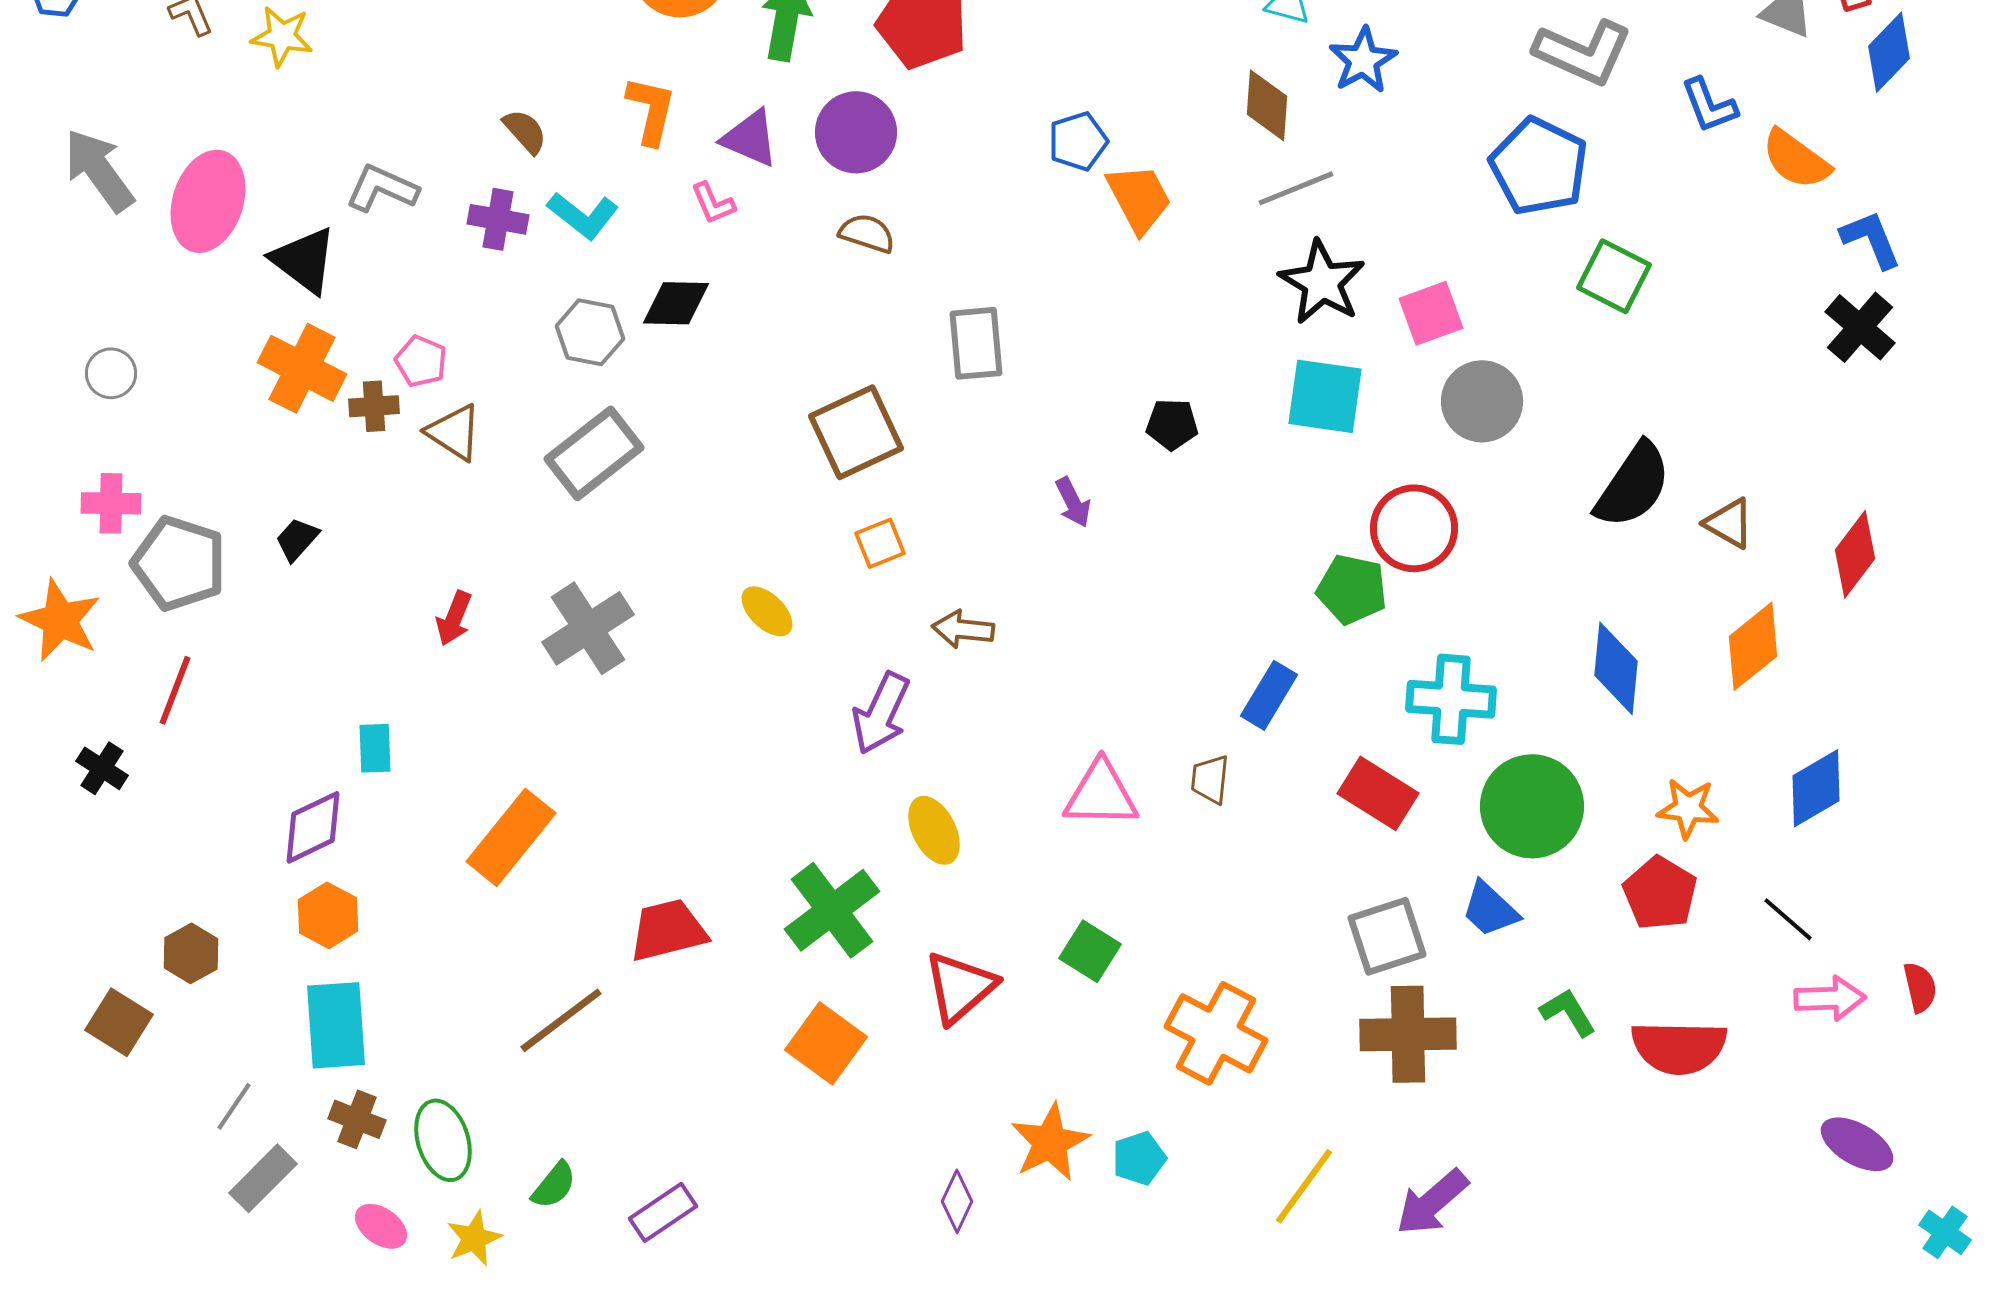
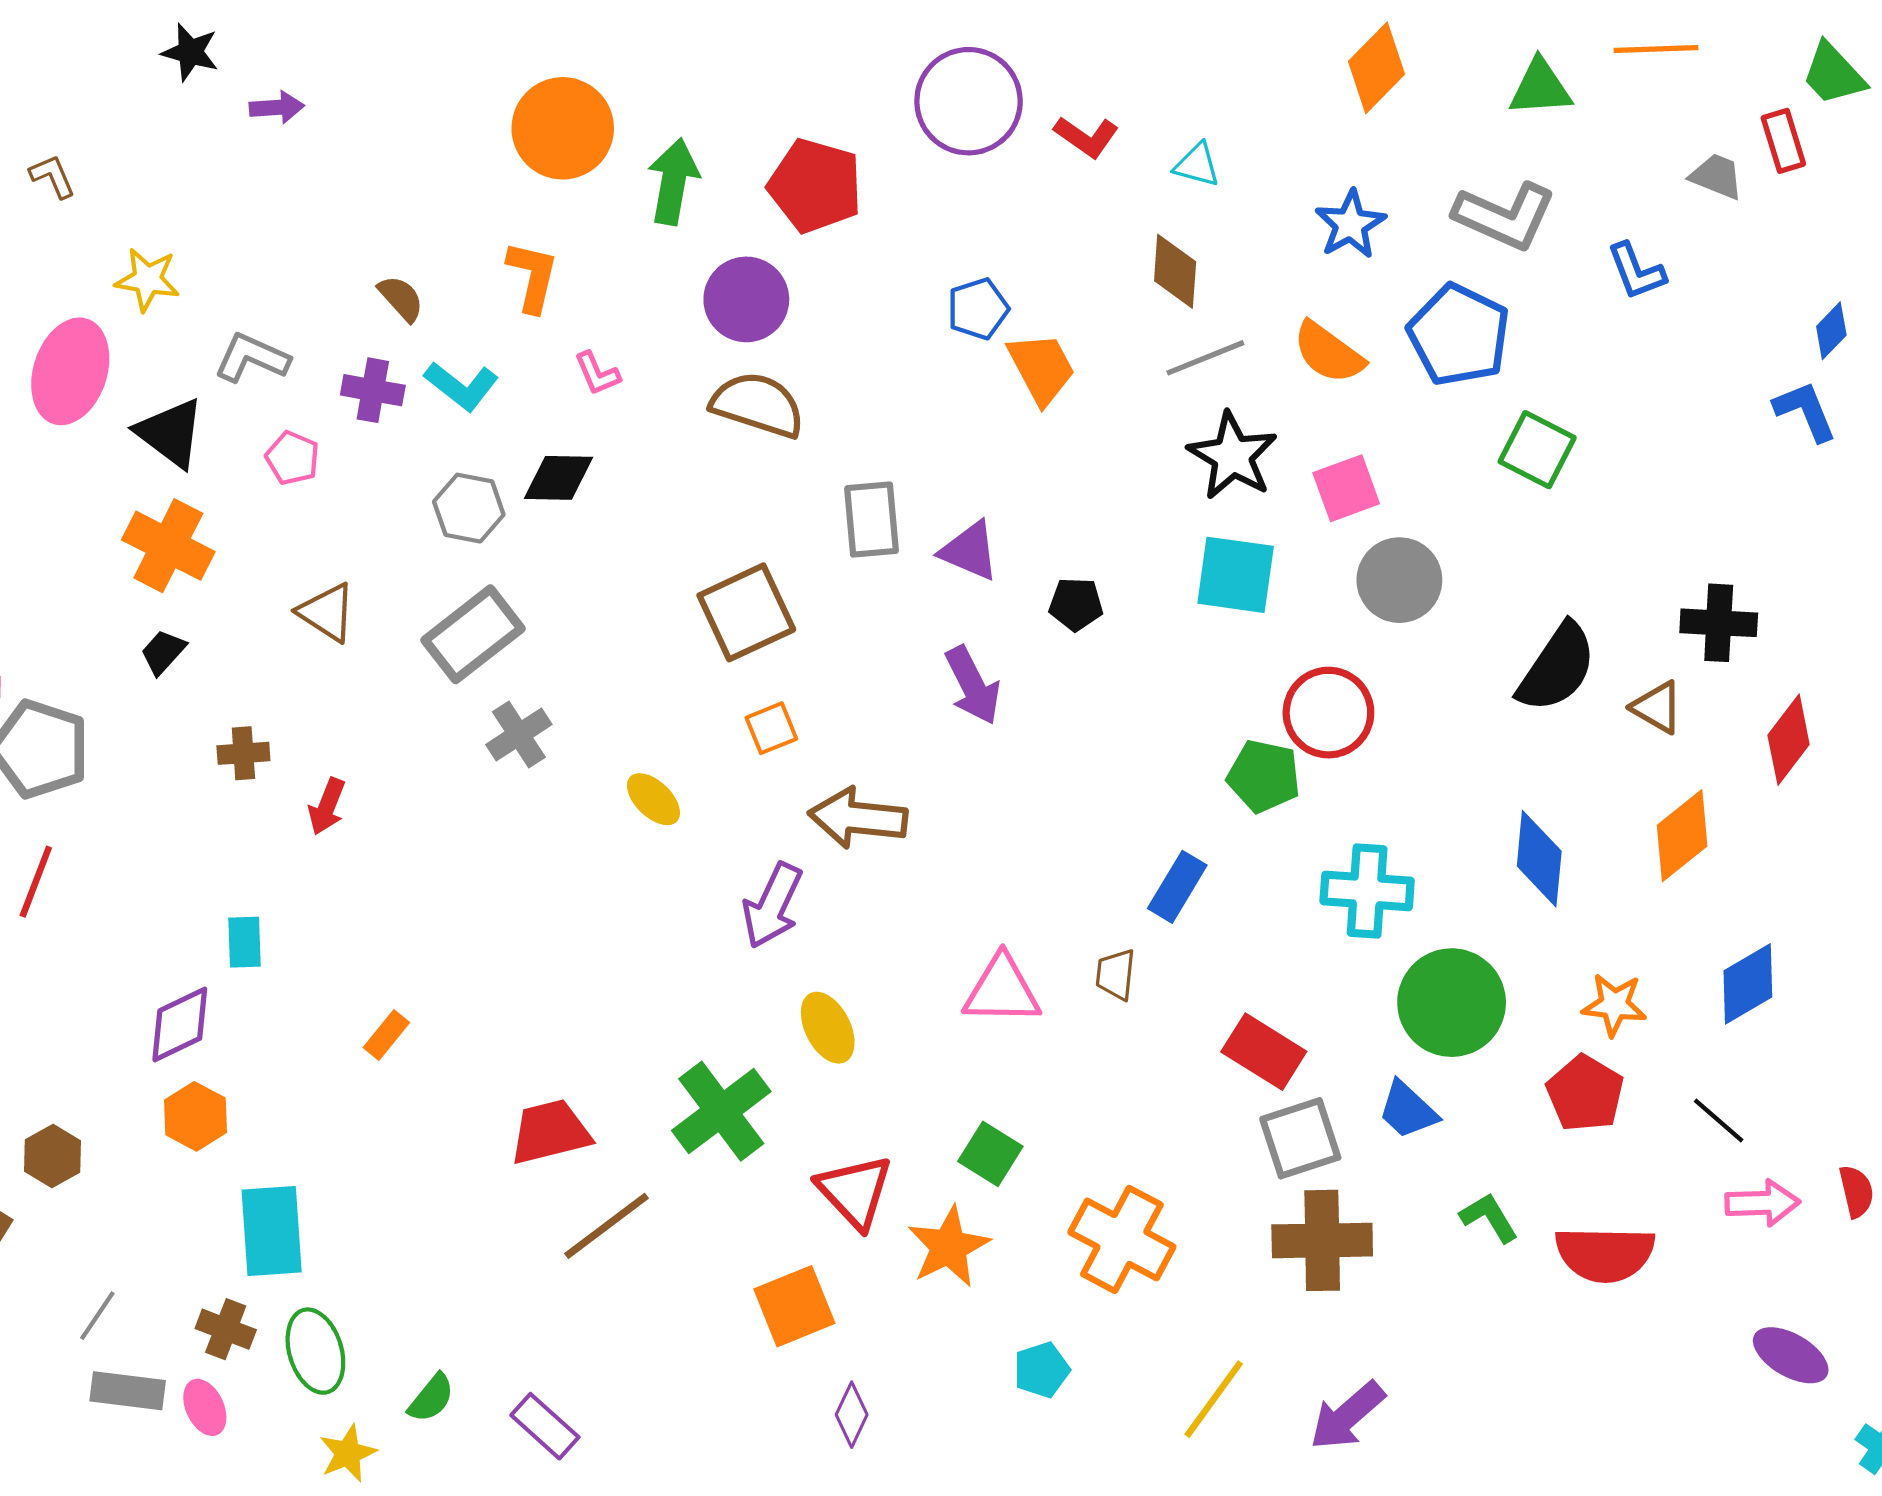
yellow star: (282, 36) -> (147, 280), moved
blue diamond: (1889, 52) -> (1831, 331), moved, size x0.7
blue star: (1363, 60) -> (1350, 224), moved
purple triangle: (750, 138) -> (970, 551), moved
orange semicircle: (1796, 159) -> (1328, 353), moved
brown semicircle: (867, 233) -> (758, 405), size x1.6
black cross: (1860, 327) -> (1719, 623), moved, turned -38
pink pentagon: (421, 361) -> (292, 458), moved
brown cross: (374, 406) -> (243, 753), moved
purple arrow: (1073, 502) -> (973, 685), size x1.5
black trapezoid: (297, 539) -> (163, 652), moved
gray cross: (588, 628) -> (519, 734), moved, size x0.7
brown arrow: (963, 629) -> (858, 818), size x1.5
red rectangle: (1378, 793) -> (1264, 1052), moved
orange rectangle: (511, 837) -> (386, 1035), size x0.5
red triangle: (960, 987) -> (855, 1191), turned -32
brown line: (561, 1020) -> (607, 1226), moved
cyan rectangle: (336, 1025) -> (272, 1231), moved
orange square: (826, 1043) -> (794, 1306), moved, turned 32
orange star: (1050, 1142) -> (949, 1247), moved
gray rectangle: (263, 1178) -> (128, 1391), turned 52
purple rectangle: (663, 1212) -> (545, 1426), turned 76
pink ellipse: (381, 1226) -> (205, 1407), moved, turned 30

